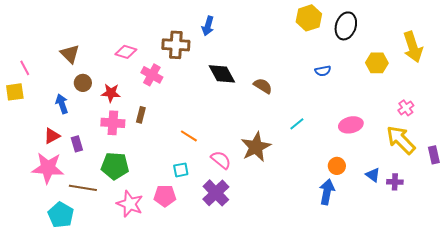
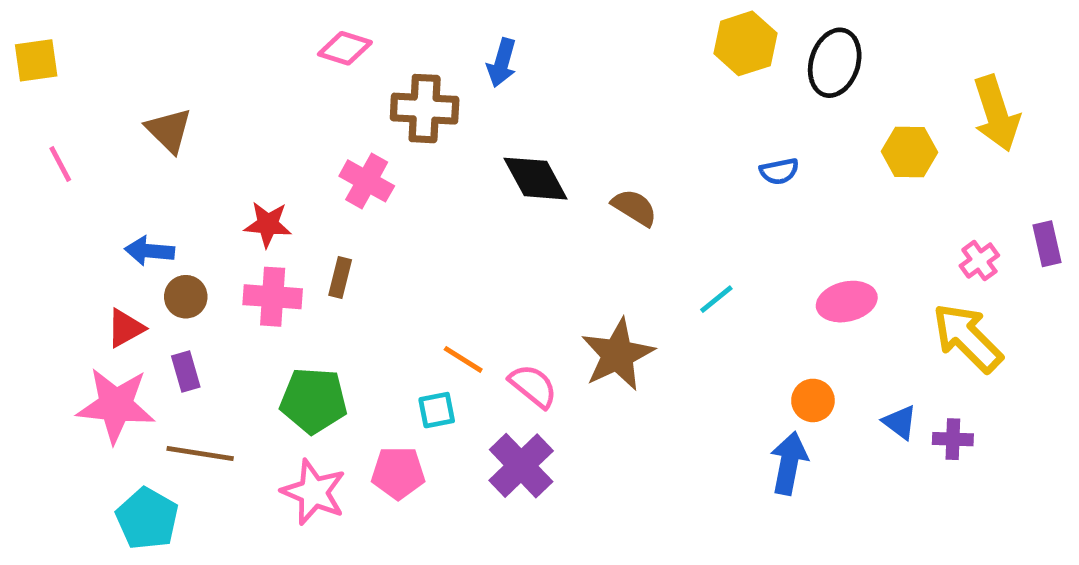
pink diamond: (126, 52) -> (345, 48), moved
brown circle: (83, 83) -> (186, 297), moved
yellow square: (15, 92) -> (36, 60), moved
blue arrow: (62, 104) -> (150, 251), turned -66
orange line: (189, 136) -> (463, 359), moved
purple rectangle: (77, 144) -> (186, 372), moved
purple rectangle: (434, 155) -> (1047, 244), moved
green pentagon: (115, 166) -> (314, 400), moved

